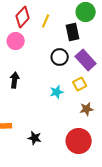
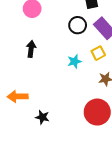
black star: (35, 138) -> (42, 117), moved

